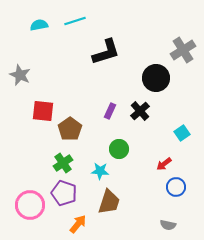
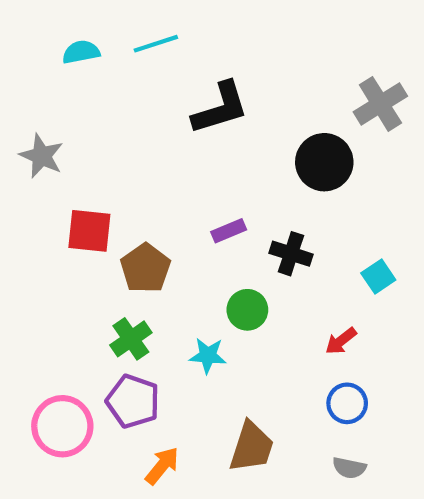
purple rectangle: (110, 111) -> (229, 231), turned 42
black cross: (140, 111) -> (291, 254), moved, turned -30
blue circle: (176, 187) -> (347, 403), moved
brown trapezoid: (109, 202) -> (252, 447), moved

